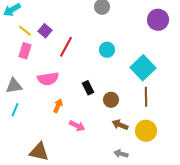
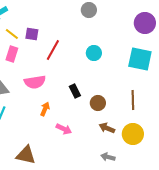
purple square: (45, 31) -> (32, 34), turned -32
cyan square: (143, 68) -> (140, 59), moved, turned -35

